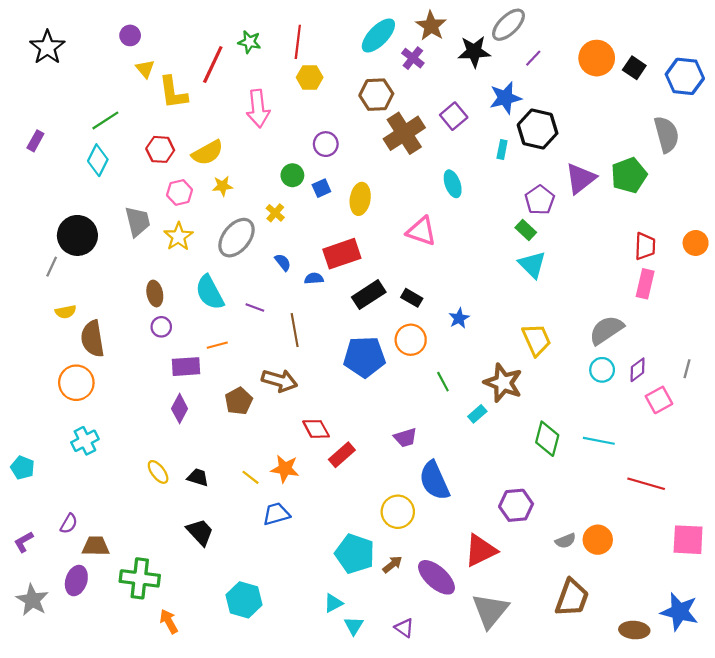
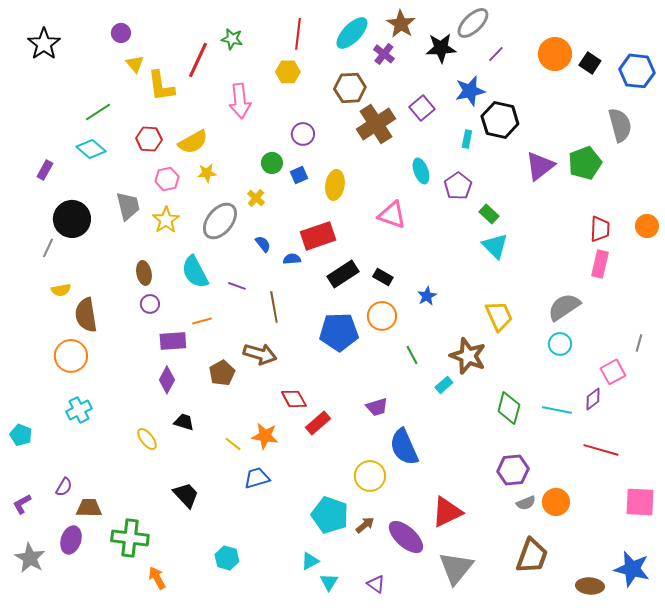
red line: (298, 42) -> (298, 34), moved
purple rectangle: (35, 141) -> (45, 170), moved
cyan diamond: (98, 160) -> (91, 149), turned -76
purple pentagon: (540, 200) -> (458, 186), moved
purple diamond: (638, 370) -> (593, 399), moved
black trapezoid: (198, 477) -> (184, 422), moved
purple hexagon: (516, 505) -> (513, 470), moved
cyan hexagon: (244, 600) -> (227, 558), size x0.7

